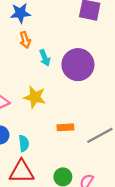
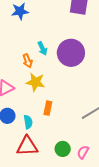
orange arrow: (25, 40) -> (27, 61), moved
orange rectangle: (65, 127) -> (48, 108), moved, turned -72

